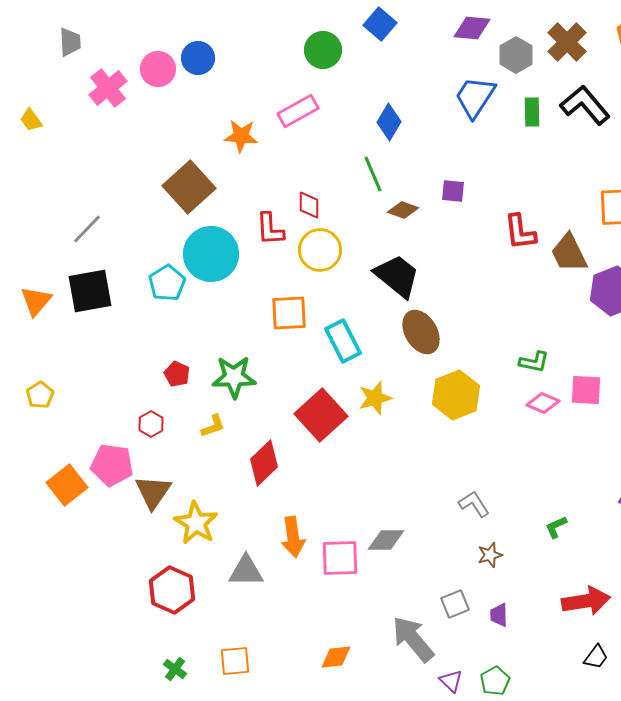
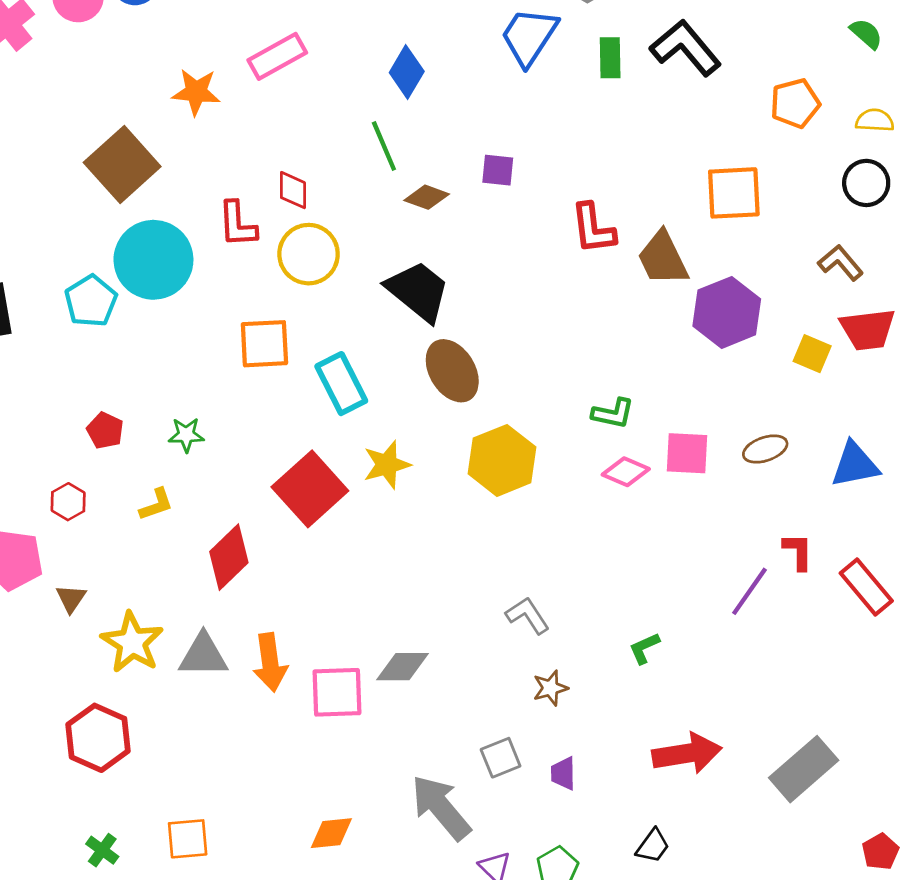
green star: (234, 377) -> (186, 435), size x0.6
brown triangle: (153, 492) -> (71, 598), size x0.6
gray triangle: (246, 571) -> (203, 655), moved
black trapezoid: (596, 657) -> (653, 846), moved

